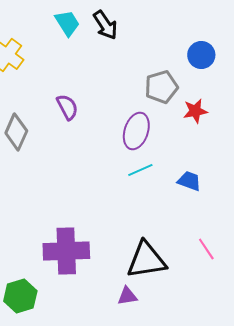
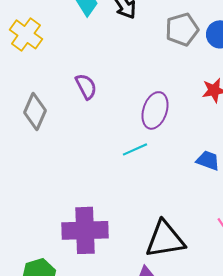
gray pentagon: (161, 87) -> (182, 29), moved
cyan line: (140, 170) -> (135, 149), moved

